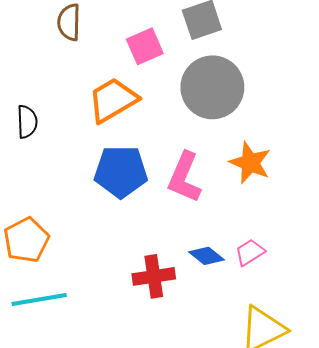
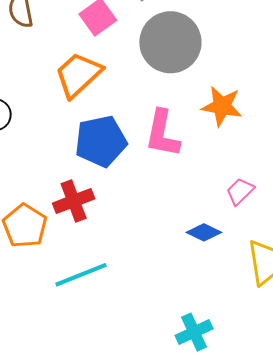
blue diamond: (206, 256) -> (204, 232), moved
red cross: (154, 276) -> (74, 201), moved
cyan line: (39, 299) -> (81, 275), moved

